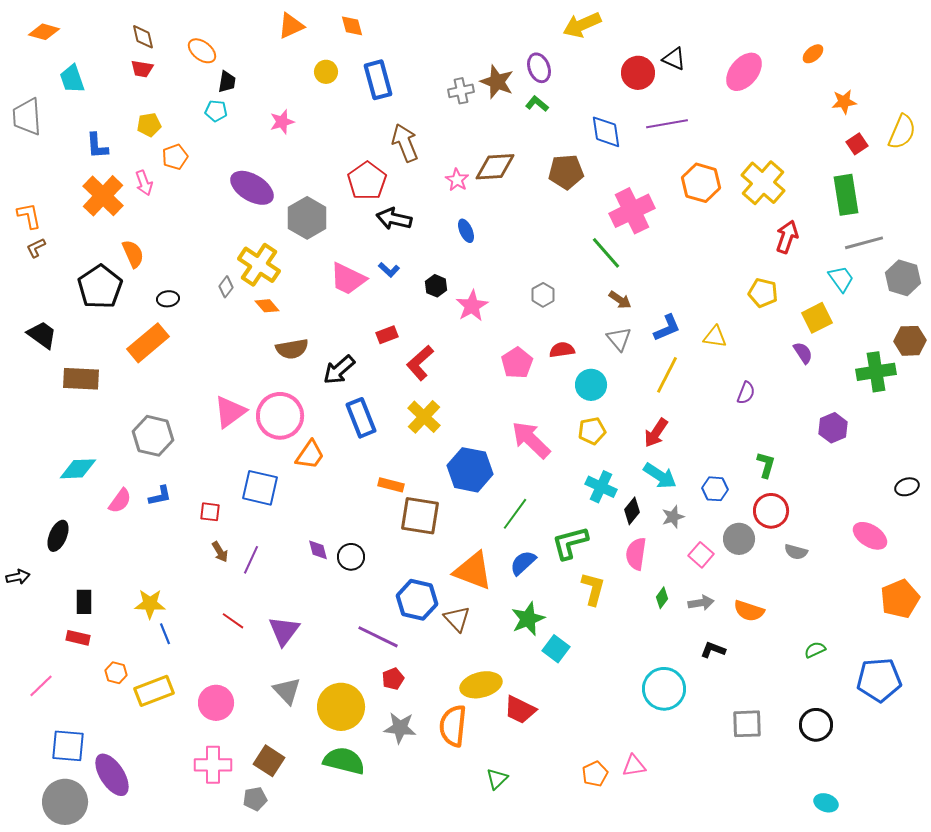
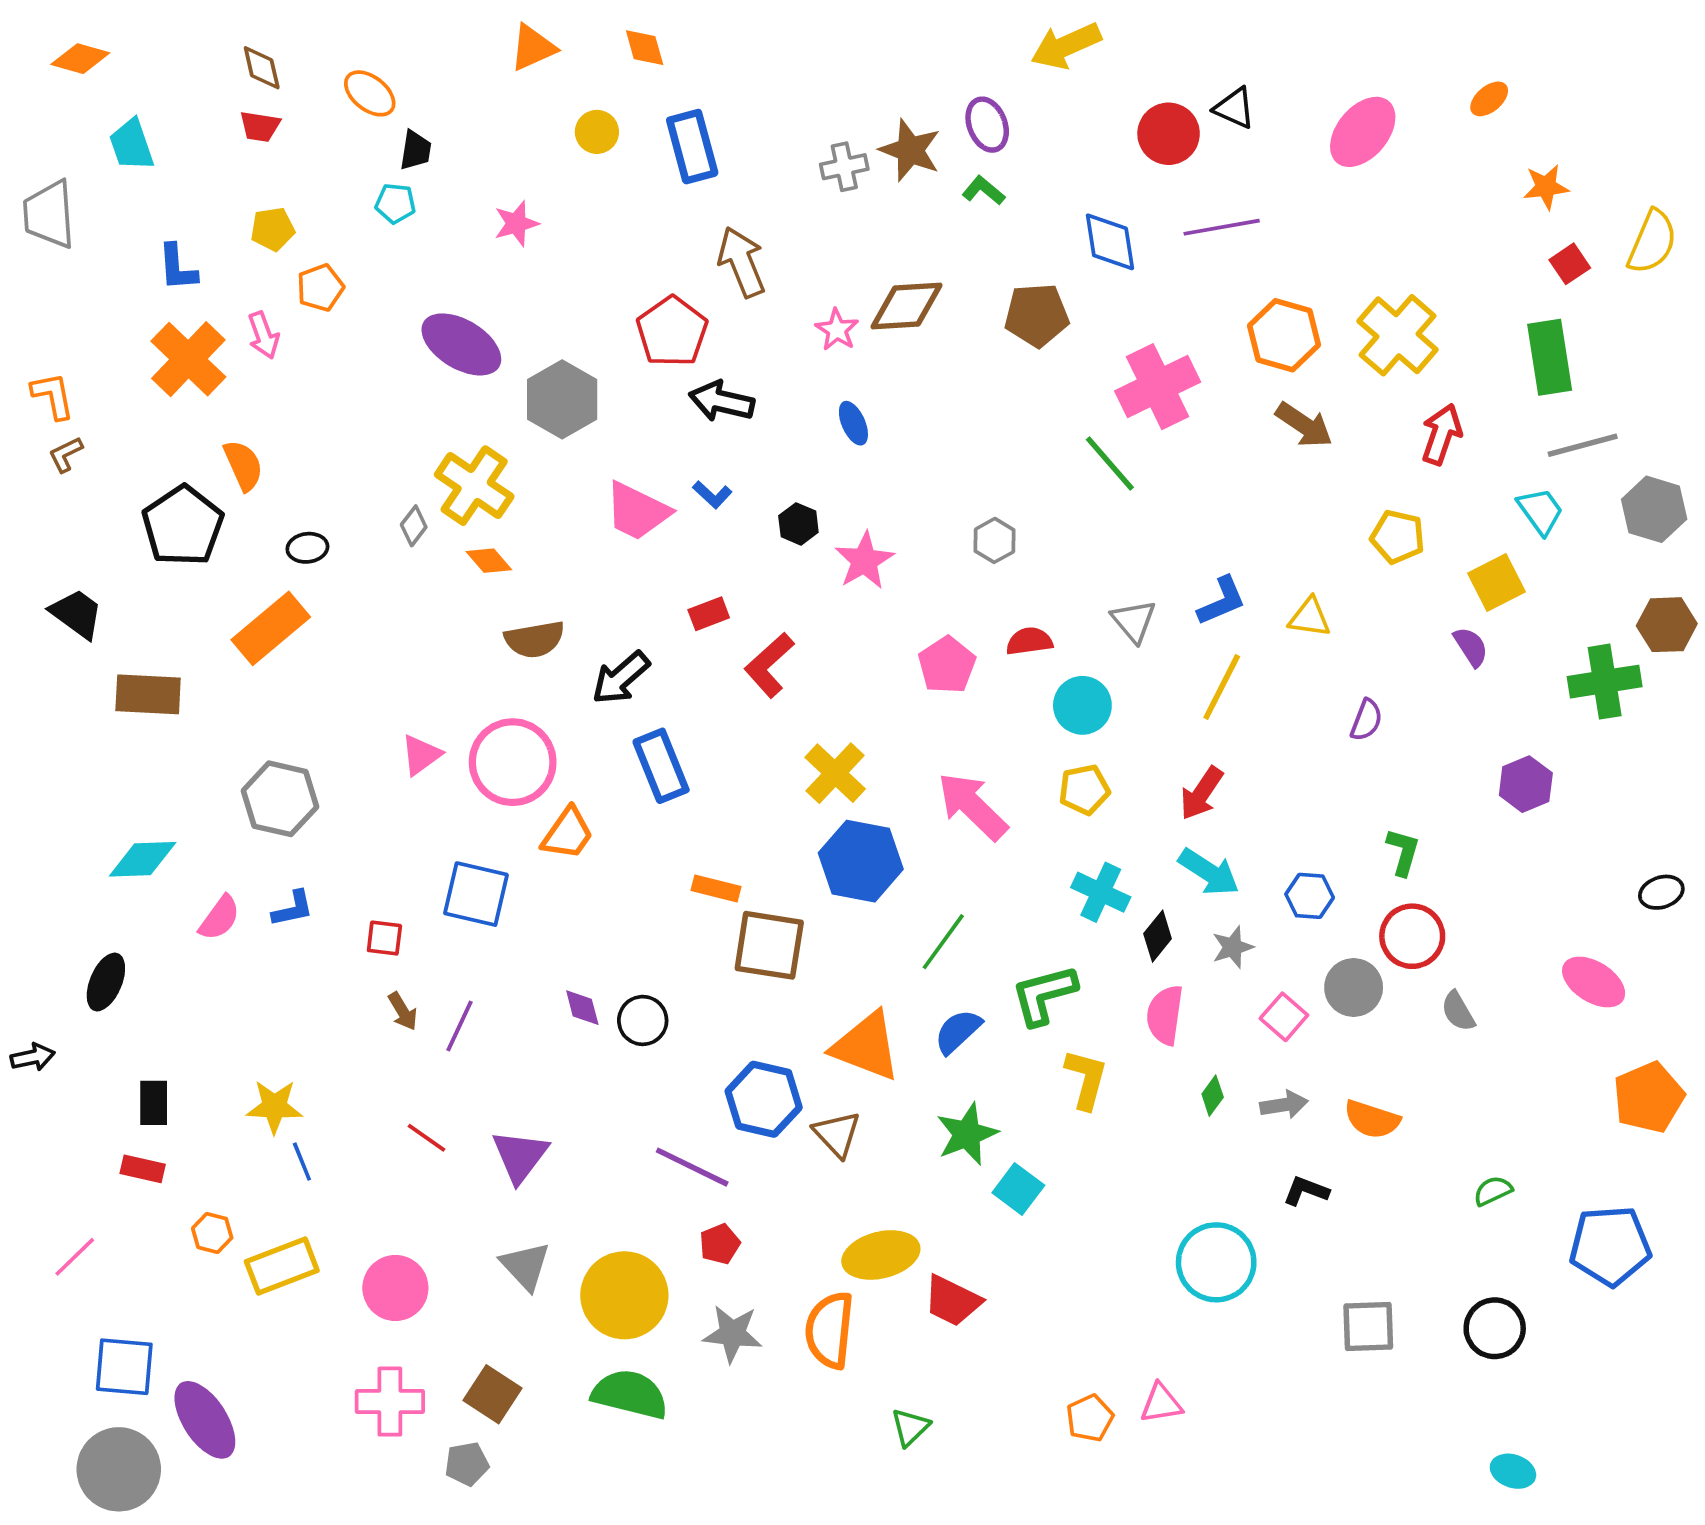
brown arrow: (620, 300) -> (1304, 425), moved, size x1.4
pink triangle: (230, 412) -> (421, 755), size x0.7
yellow cross: (424, 417) -> (835, 773), moved
gray semicircle: (796, 552) -> (1458, 1011), turned 45

